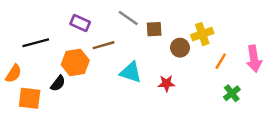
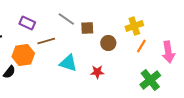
yellow cross: (202, 34) -> (134, 26), moved
orange line: (221, 61) -> (141, 46), moved
green cross: (232, 93) -> (150, 80), size x1.5

